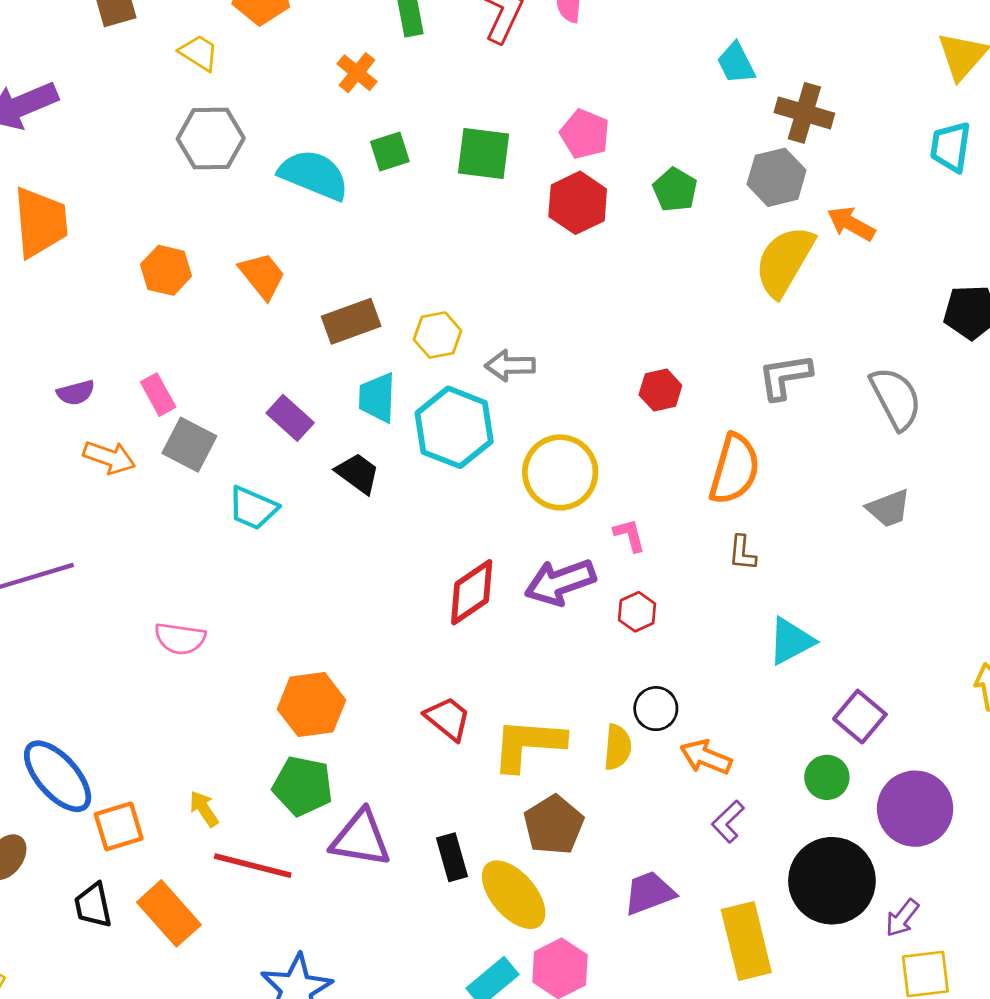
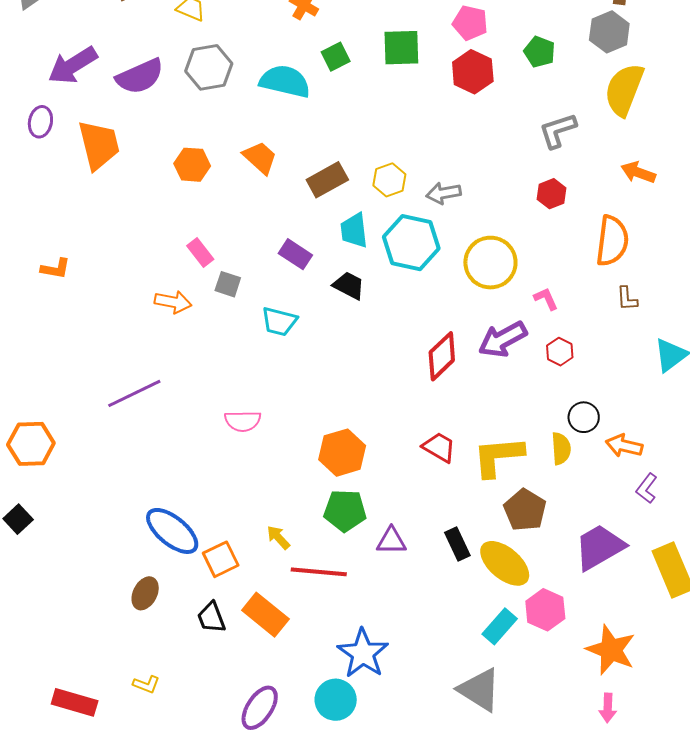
orange arrow: (851, 224) -> (638, 172), moved
gray L-shape: (785, 377) -> (558, 131), moved
purple semicircle: (76, 393) -> (140, 76), moved, size x1.8
gray square: (189, 445) -> (228, 284), size x0.7
purple triangle: (361, 838) -> (391, 541), size x0.7
purple trapezoid: (649, 893) -> (599, 547), size x1.4

